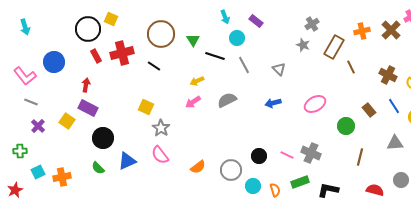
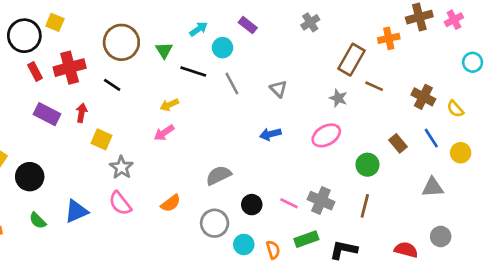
cyan arrow: (225, 17) -> (199, 29), moved, turned -104
gray cross: (312, 24) -> (310, 22), moved
brown cross: (391, 30) -> (419, 17), moved, turned 30
gray star: (303, 45) -> (338, 98), moved
brown line: (351, 67) -> (374, 86), turned -40
red arrow: (86, 85) -> (82, 113), moved
gray semicircle: (227, 100) -> (219, 175), moved
purple rectangle: (88, 108) -> (47, 114), moved
black circle: (103, 138) -> (30, 177), moved
brown line: (360, 157) -> (365, 206), moved
orange semicircle: (198, 167) -> (171, 203), moved

